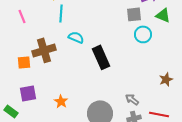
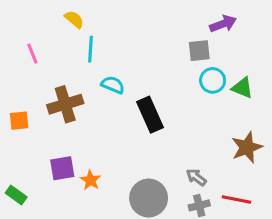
green triangle: (163, 15) -> (242, 88), moved
orange square: (24, 62) -> (19, 121), moved
brown star: (166, 79) -> (247, 147), size x1.5
purple square: (28, 93) -> (62, 168), moved

